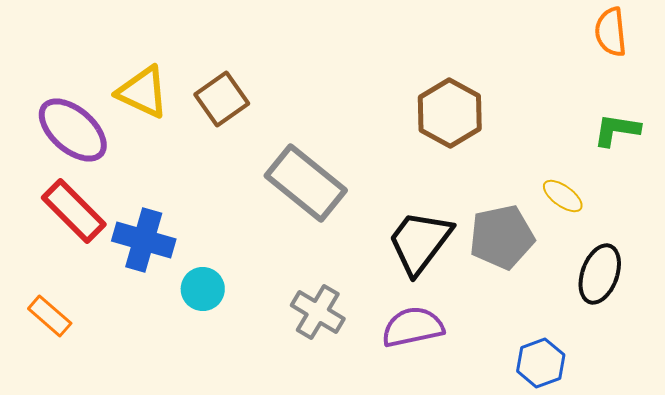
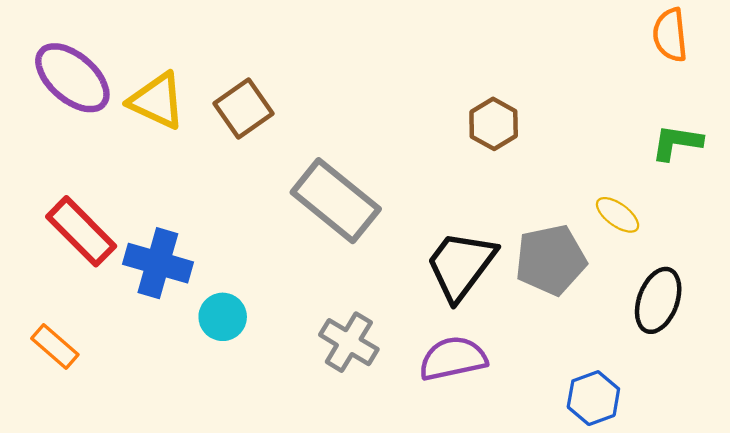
brown hexagon: (450, 113) -> (494, 124), size x0.7
purple ellipse: (73, 130) -> (72, 78), moved

